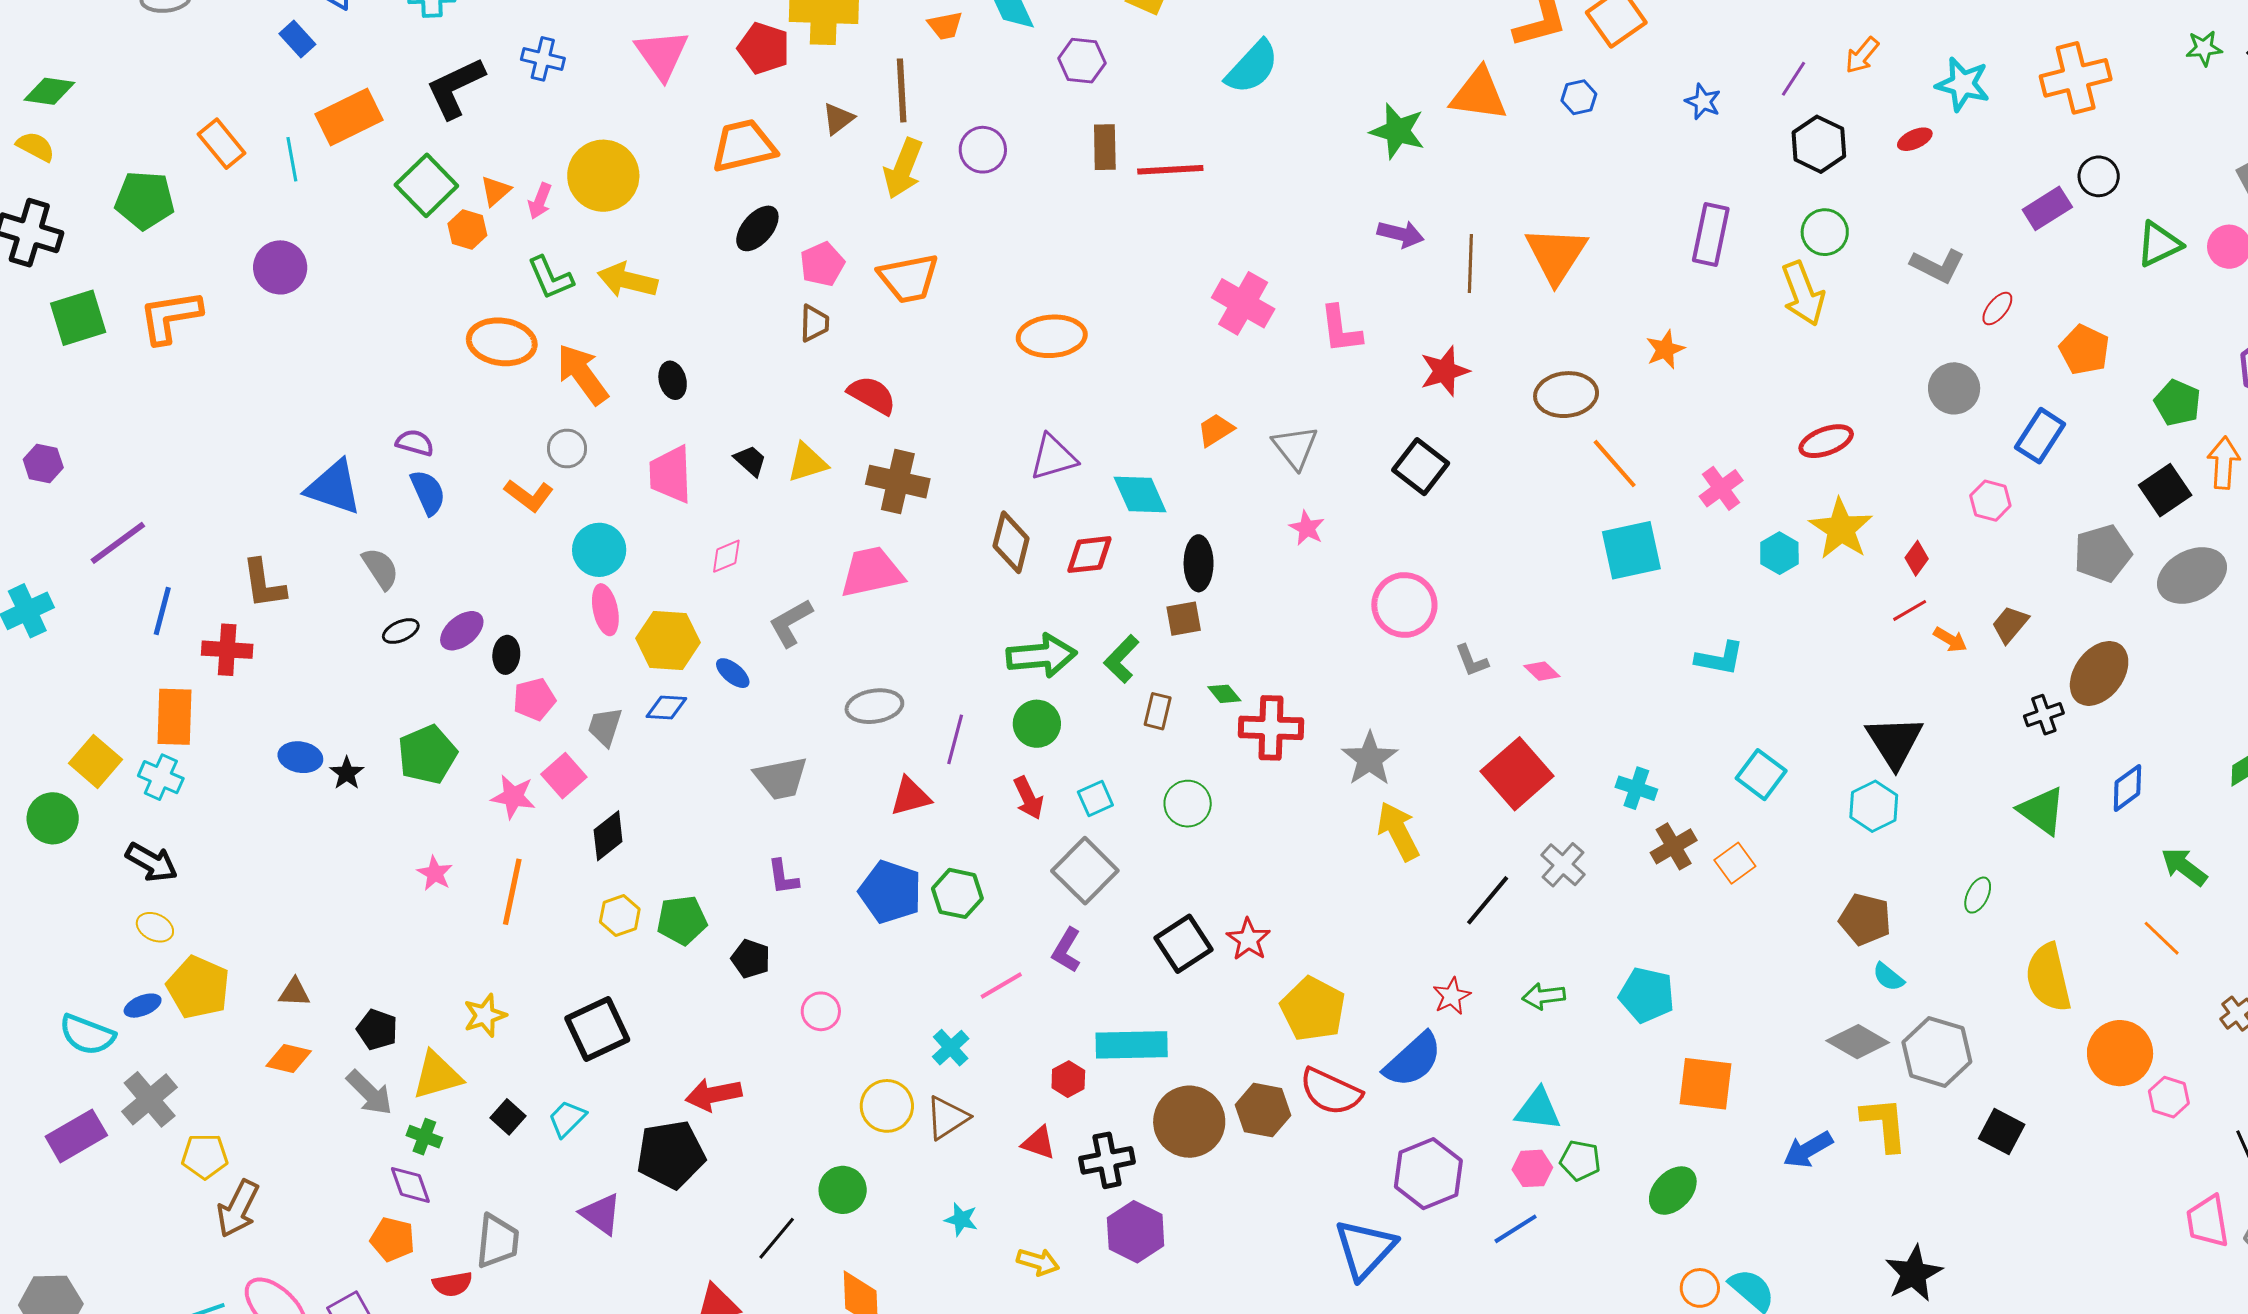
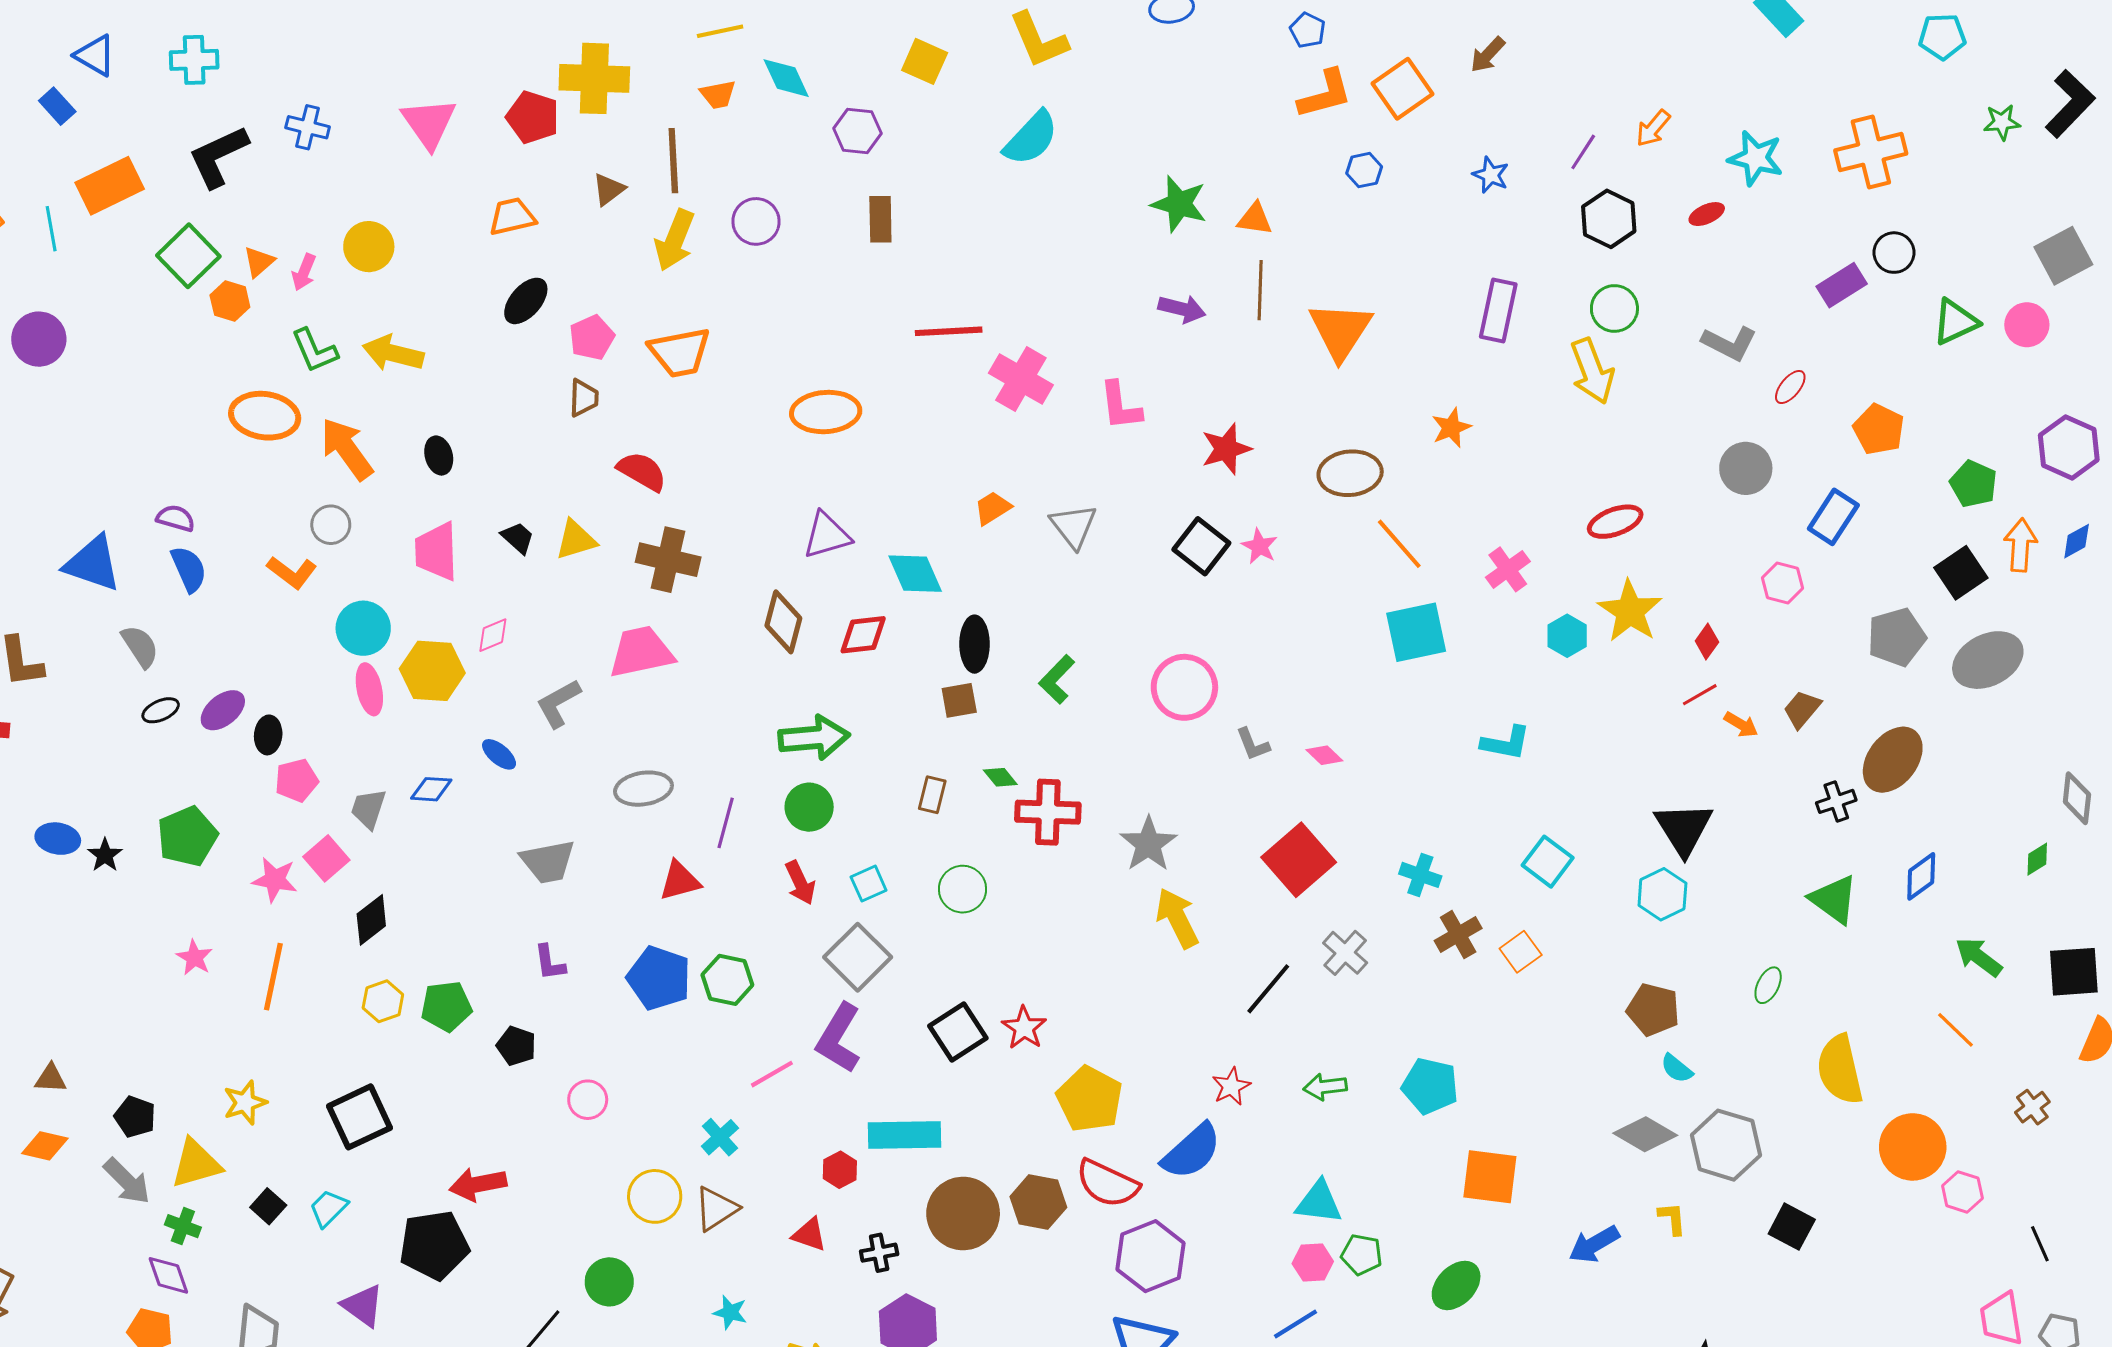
orange triangle: (1479, 94) -> (1255, 219), moved, size x0.6
orange trapezoid: (744, 146) -> (512, 217), size x0.7
red line: (1170, 170) -> (949, 331), moved
yellow circle: (603, 176) -> (369, 247), size x0.7
brown line: (1470, 264) -> (1260, 290), moved
pink star: (1307, 528) -> (1260, 546), moved
yellow hexagon: (668, 640) -> (432, 671), moved
green L-shape: (1122, 659) -> (1057, 679), moved
purple L-shape: (1067, 950) -> (839, 1038), size x1.5
yellow L-shape: (1884, 1124) -> (1672, 1218), size x0.6
black cross: (1107, 1160) -> (879, 1253), size x0.7
purple hexagon: (1428, 1174) -> (1150, 1256), moved

